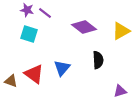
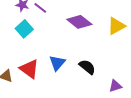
cyan square: (29, 34) -> (24, 29), turned 30
black semicircle: (98, 60) -> (87, 67), moved, turned -48

